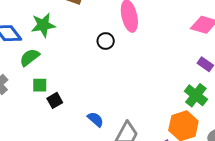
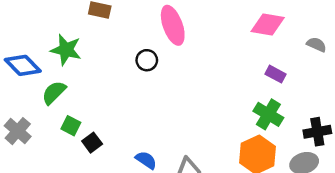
green star: (43, 25) -> (66, 50), turned 30
green square: (40, 85) -> (71, 126), turned 35

